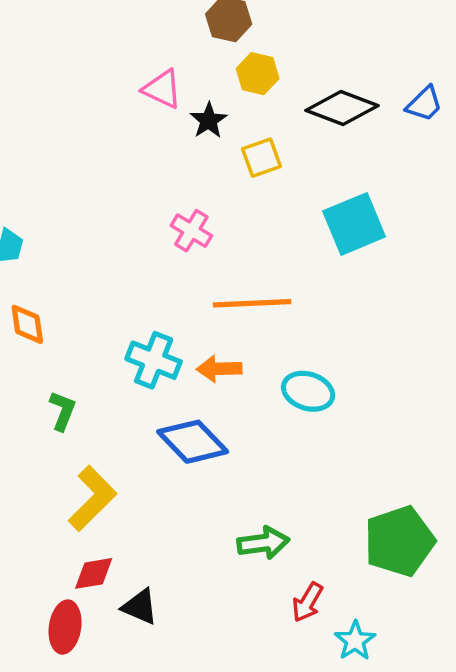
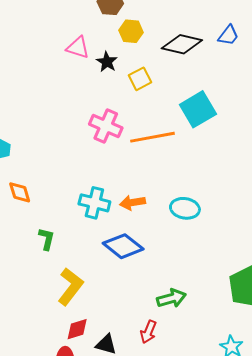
pink cross: (191, 231) -> (106, 126), size x1.4
orange line: (252, 303) -> (153, 137), moved
red arrow: (308, 602) -> (148, 332), moved

